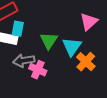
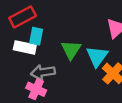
pink cross: (38, 70) -> (36, 89), moved

